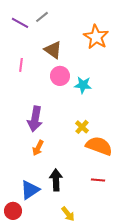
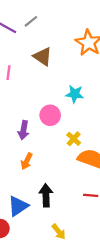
pink circle: (60, 76) -> (50, 115), moved
purple arrow: (35, 119) -> (23, 130), size x0.7

